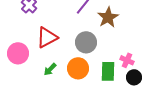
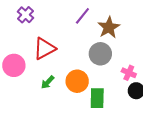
gray circle: (86, 42) -> (100, 54), moved
green rectangle: (108, 71) -> (97, 98), moved

